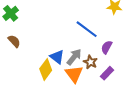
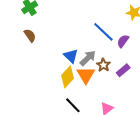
purple semicircle: (107, 47) -> (123, 41), moved
yellow diamond: (46, 69) -> (68, 77), moved
purple rectangle: (107, 73) -> (123, 70), moved

